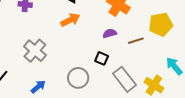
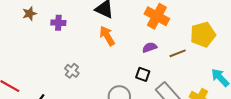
orange arrow: (70, 20) -> (107, 36), turned -90
gray cross: (35, 51) -> (72, 71), size x0.6

